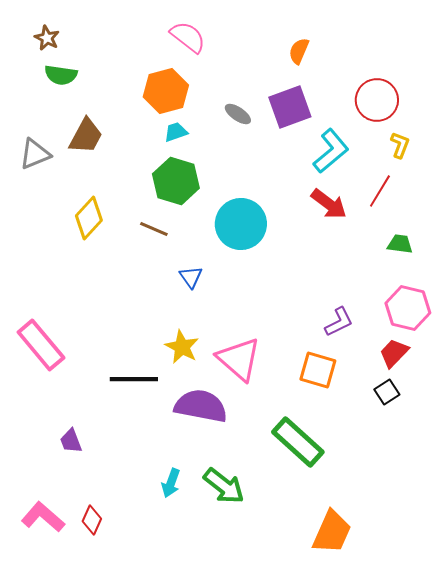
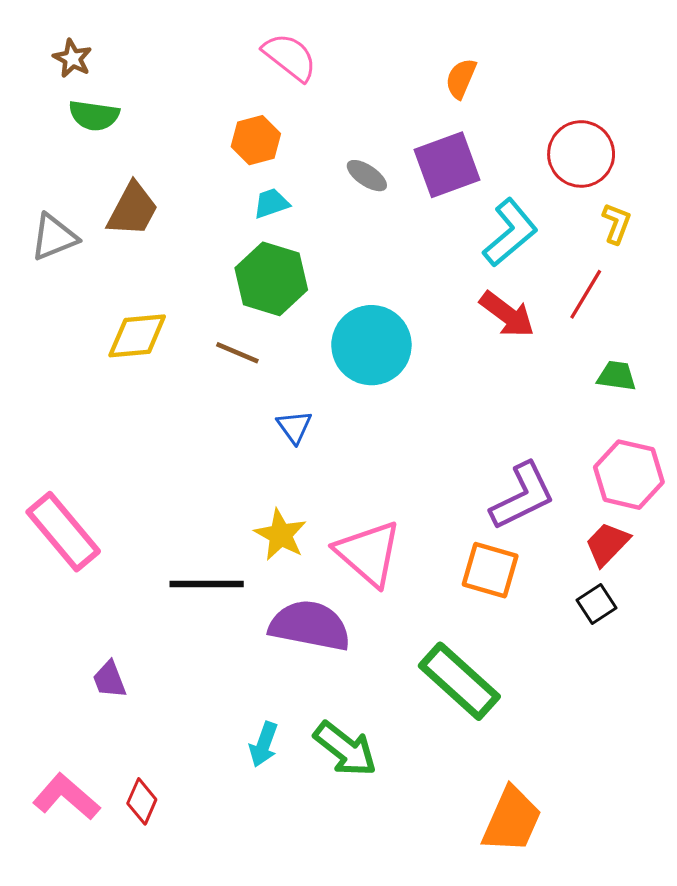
orange hexagon: (166, 91) -> (256, 140), size x0.7
yellow diamond: (89, 218) -> (137, 336), turned 42
purple L-shape: (339, 322) -> (523, 496), size x1.5

